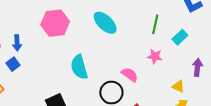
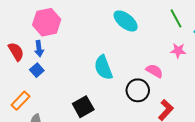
pink hexagon: (55, 23) -> (47, 22), moved
green line: (155, 24) -> (176, 18), turned -36

